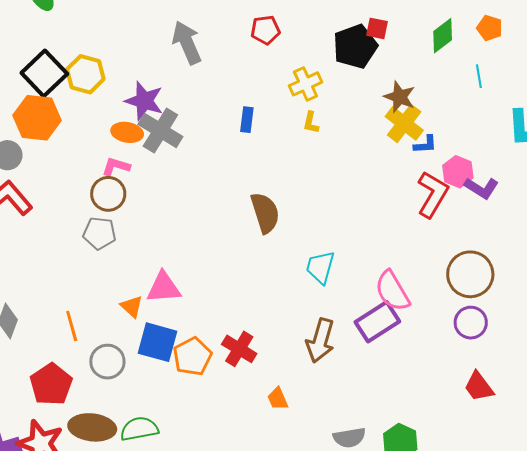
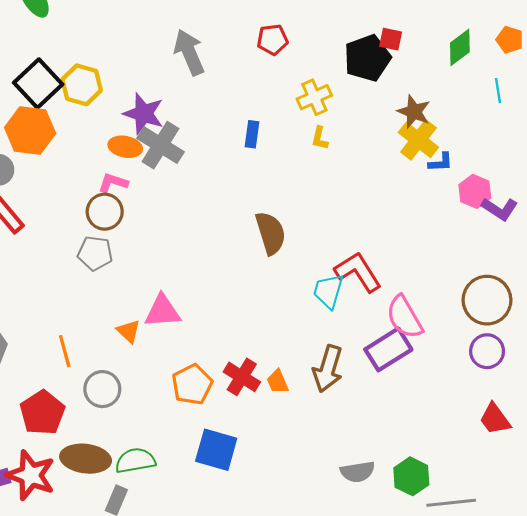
red L-shape: (433, 194) -> (358, 272), moved, turned -63
blue square: (158, 342) -> (216, 450), moved
orange trapezoid: (278, 399) -> (278, 382), moved

